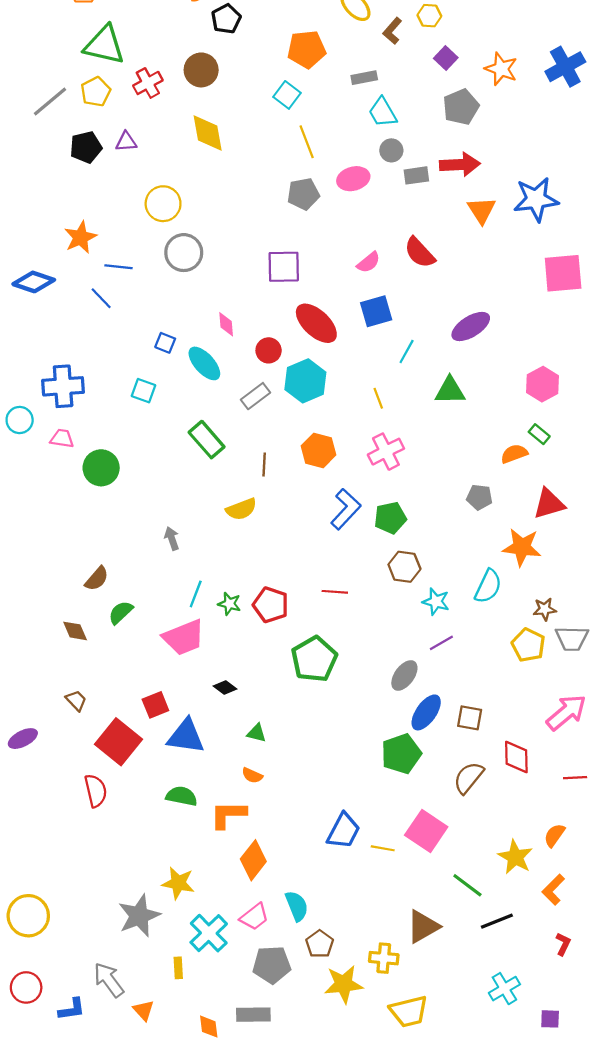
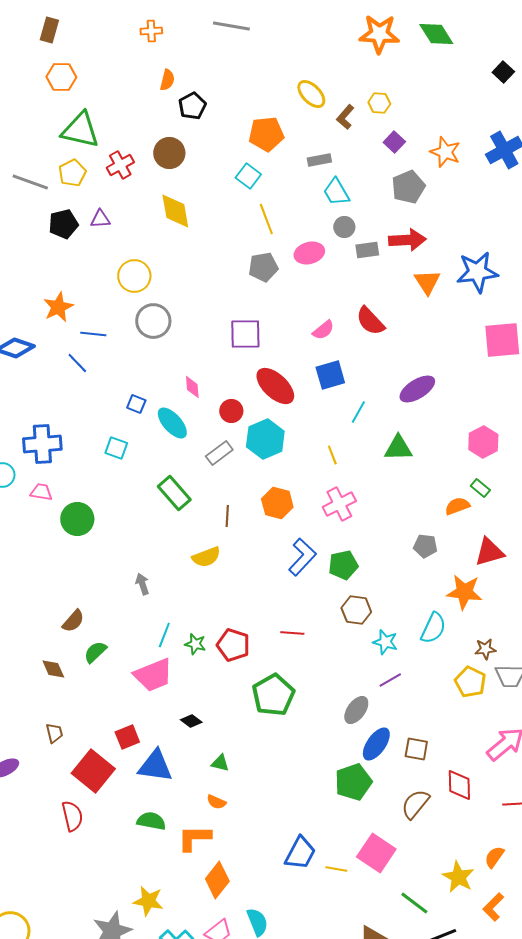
gray line: (50, 101) -> (30, 182), turned 60
brown trapezoid: (76, 700) -> (54, 733), turned 30

